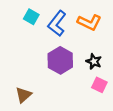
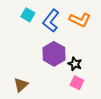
black star: (94, 61) -> (75, 64), moved
pink square: (99, 85) -> (77, 83), moved

